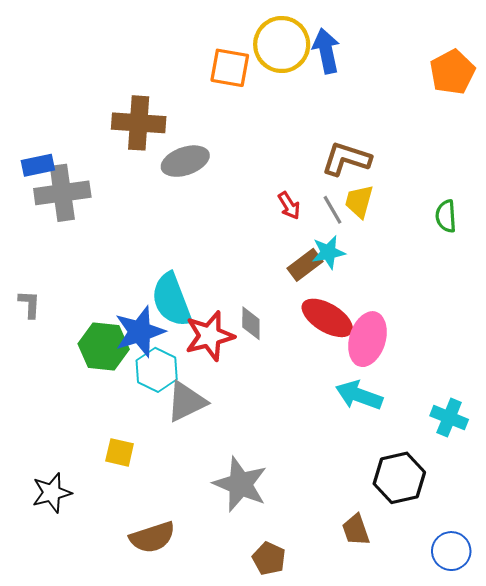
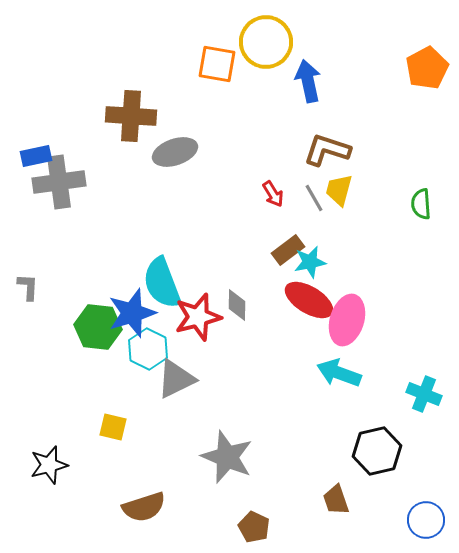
blue arrow: (326, 51) -> (308, 81), moved
cyan star: (328, 252) -> (310, 262), moved

